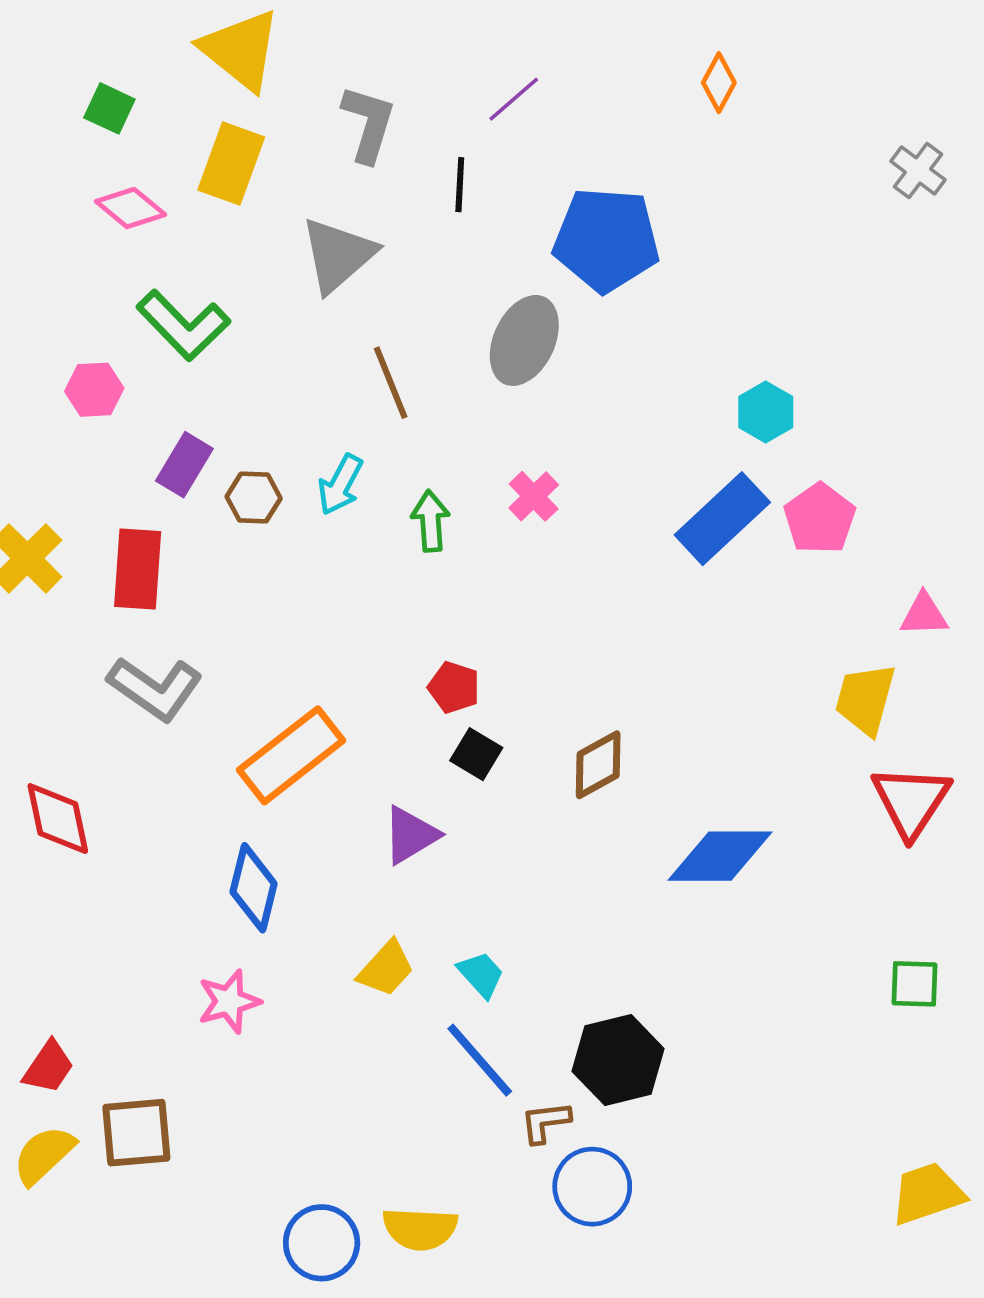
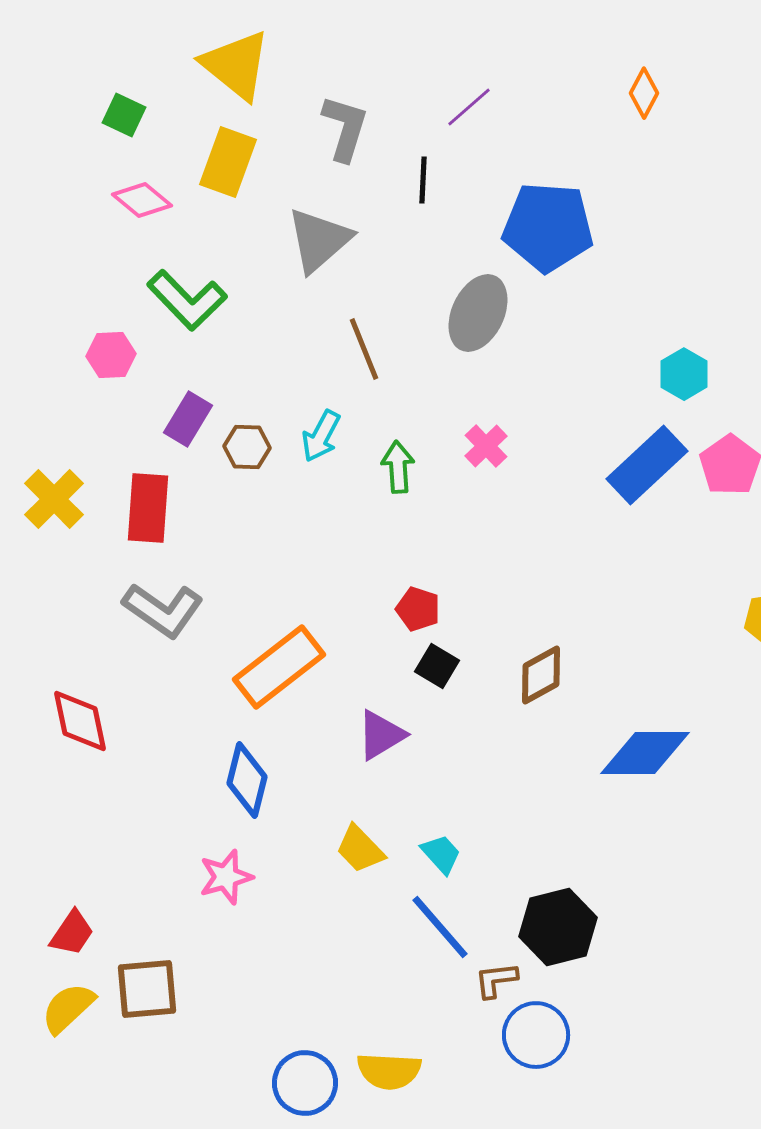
yellow trapezoid: (386, 969) -> (360, 849), turned 94

